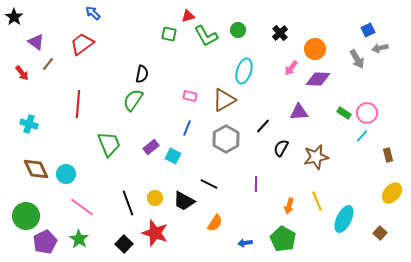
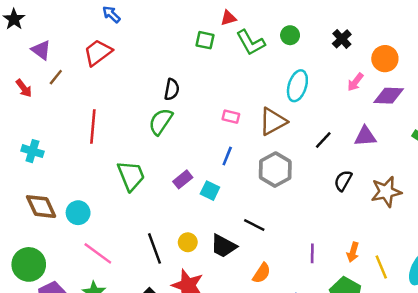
black line: (263, 126) -> (323, 140), moved
purple line: (256, 184) -> (312, 253), moved
yellow line: (317, 201) -> (381, 267), moved

